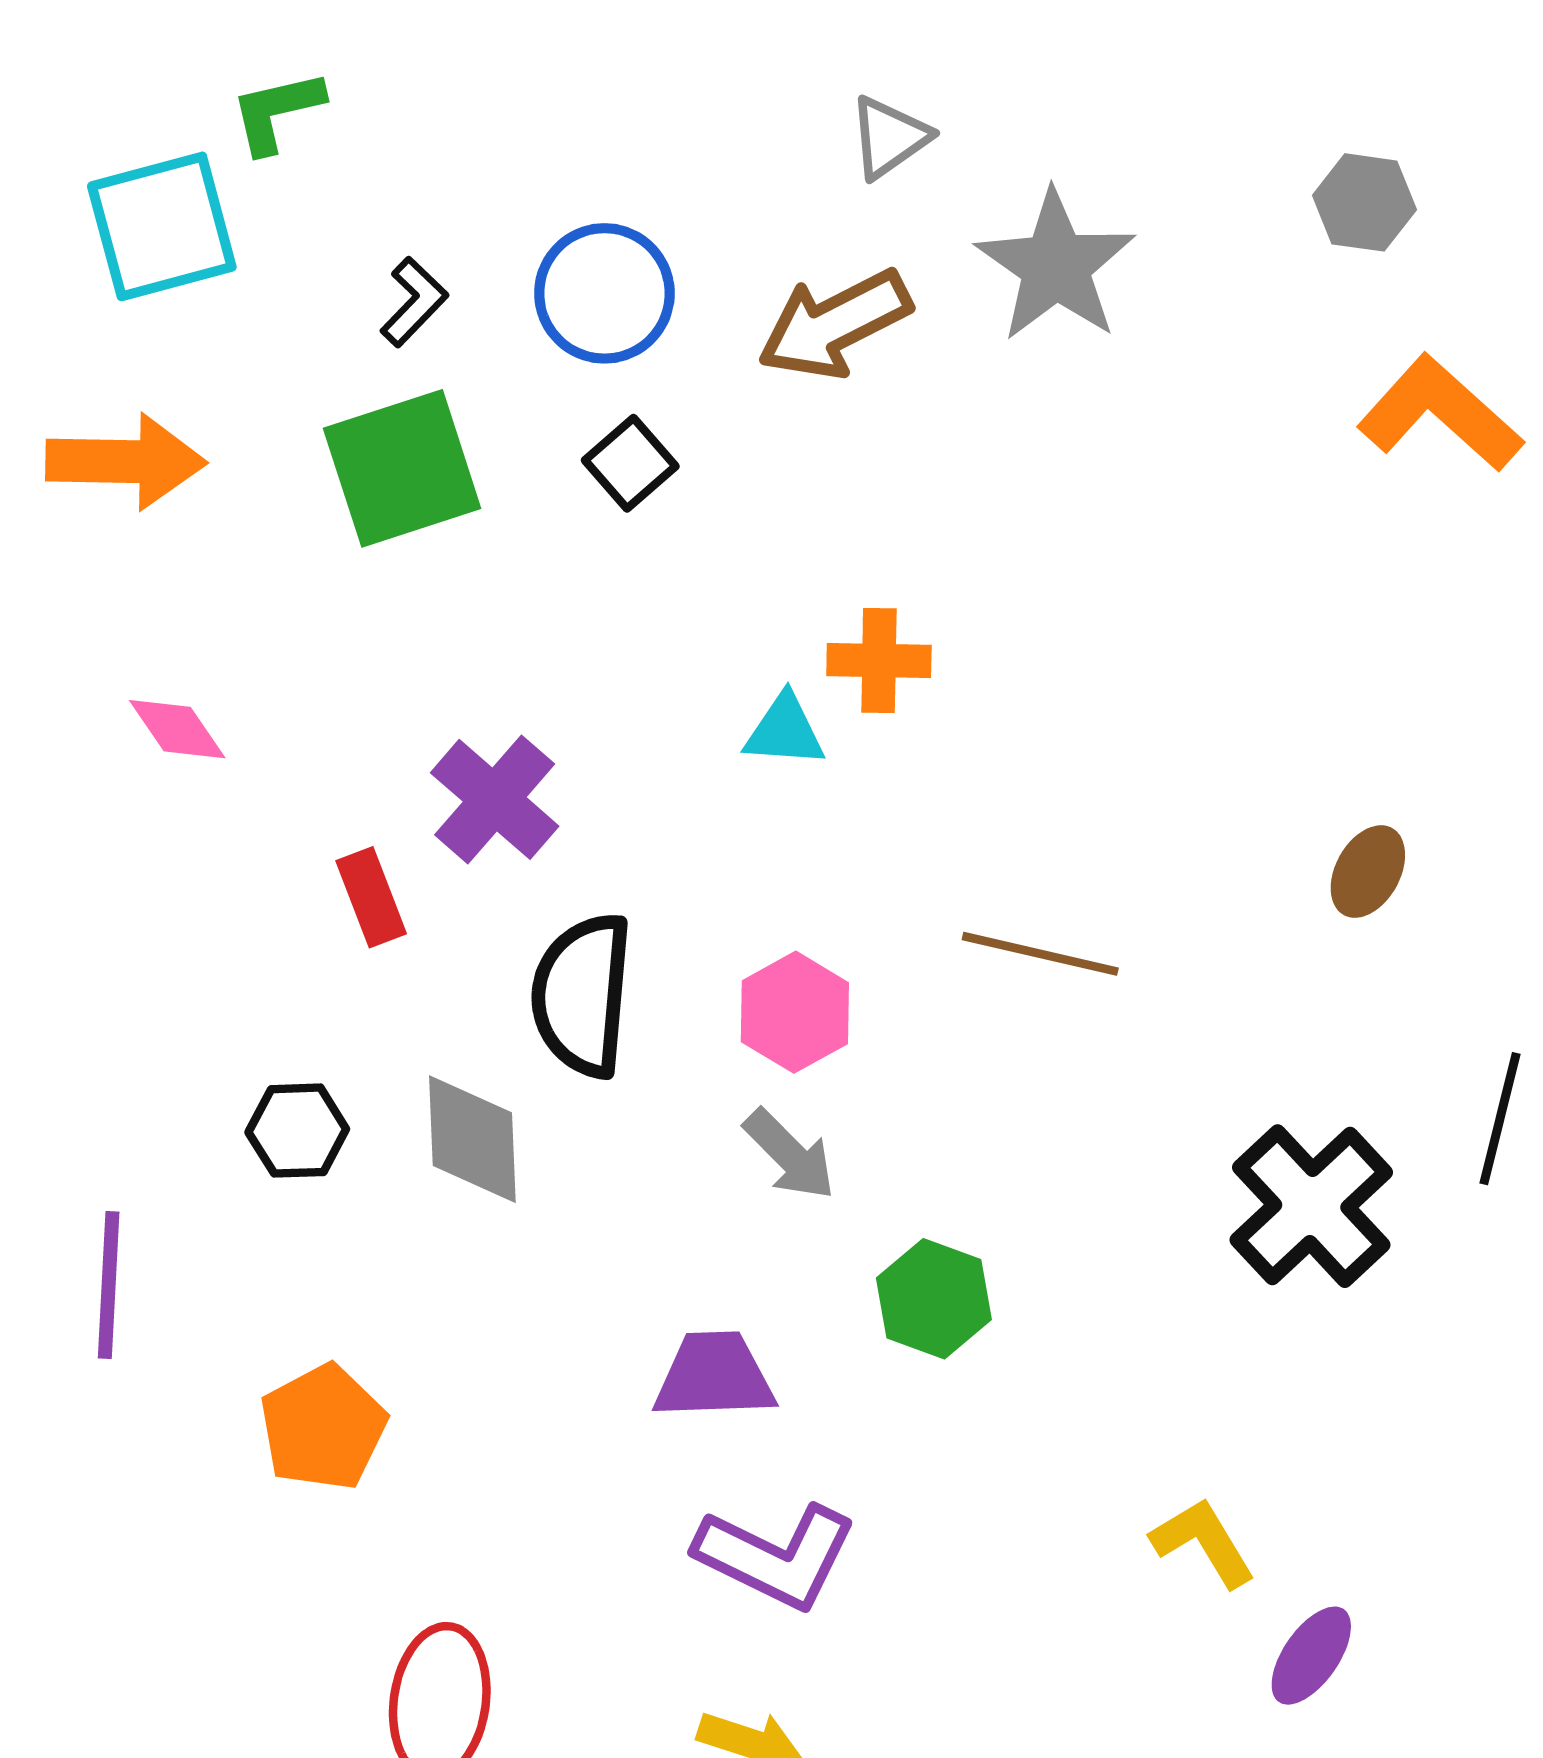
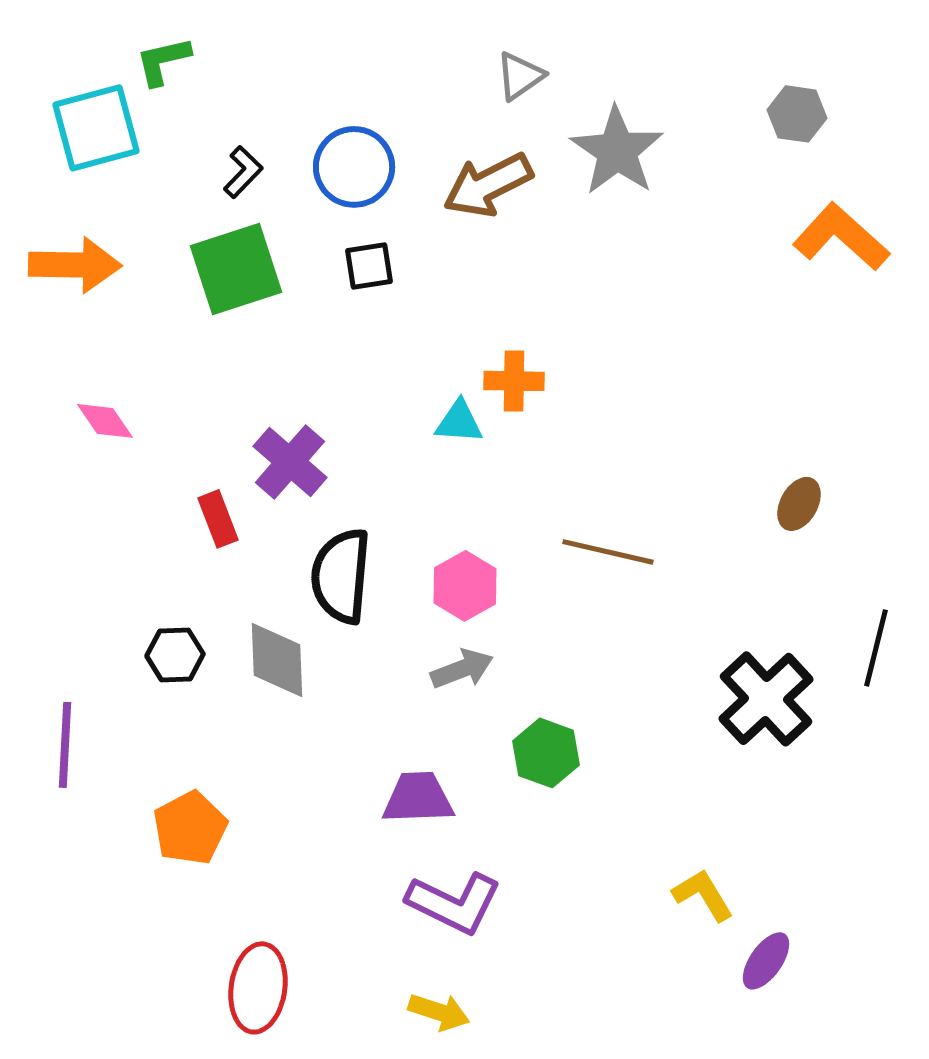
black square: (630, 463) -> (369, 266), turned 32
gray arrow: (790, 1155) -> (462, 669), turned -66

